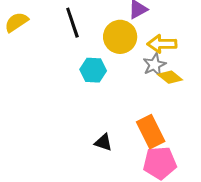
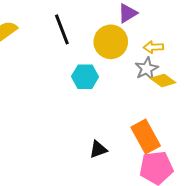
yellow arrow: (162, 44) -> (153, 47), size x0.7
black triangle: (103, 142) -> (98, 149), turned -36

